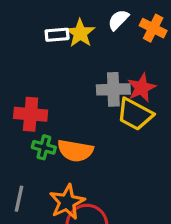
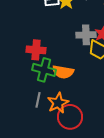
green cross: (44, 147) -> (44, 70), size x1.6
gray line: (19, 199) -> (38, 100), moved

